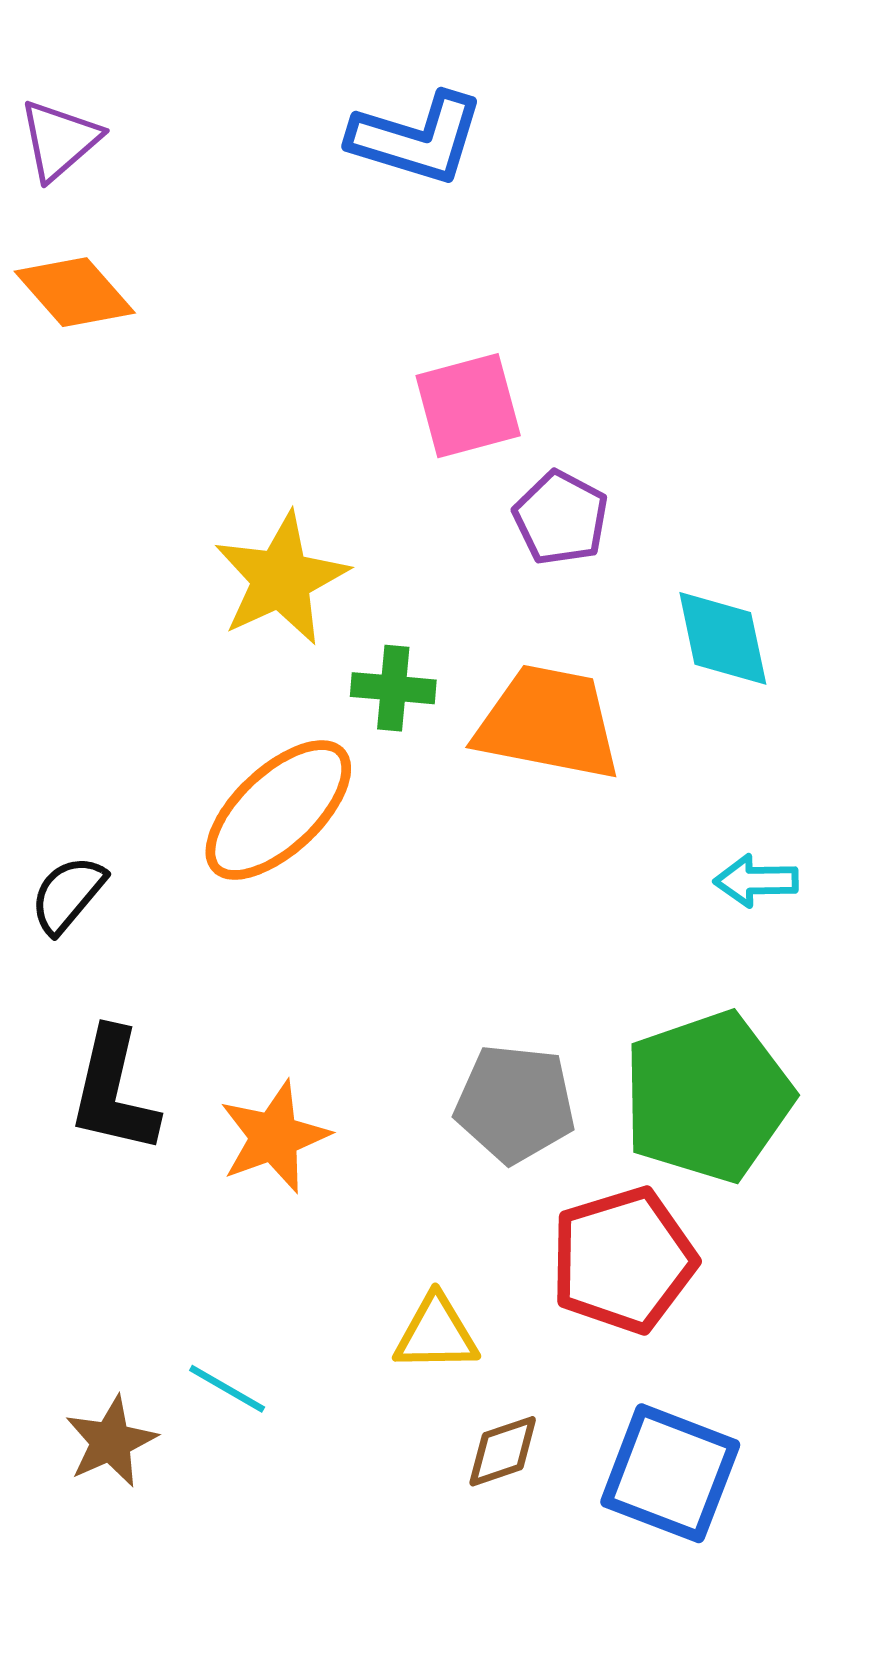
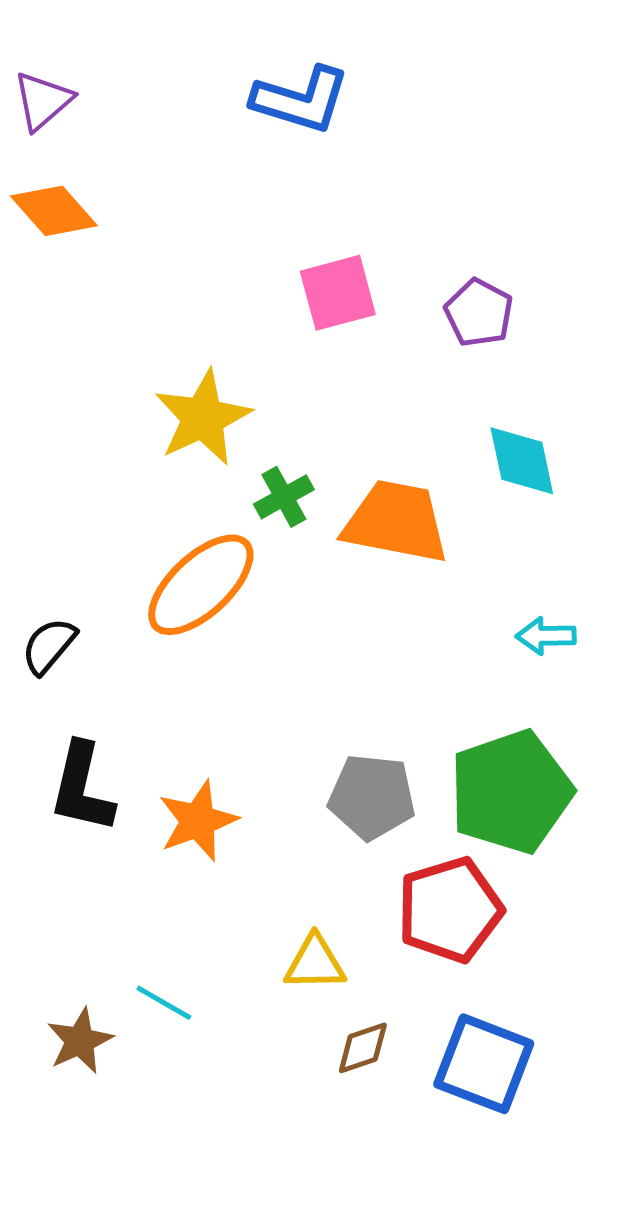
purple pentagon: (561, 518) -> (479, 313), moved
green cross: (393, 688) -> (284, 497), turned -34

